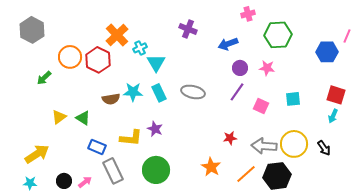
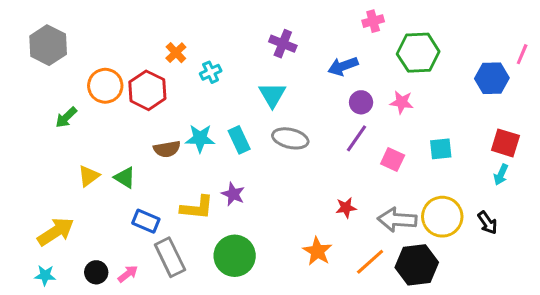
orange cross: (117, 35) -> (176, 53), size x0.6
cyan triangle: (156, 63) -> (272, 95), moved

